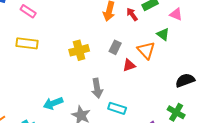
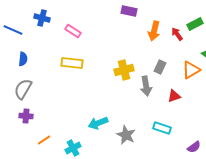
orange triangle: (146, 50) -> (191, 70), turned 42
red triangle: (129, 65) -> (174, 96), moved
gray arrow: (97, 88) -> (146, 86), moved

